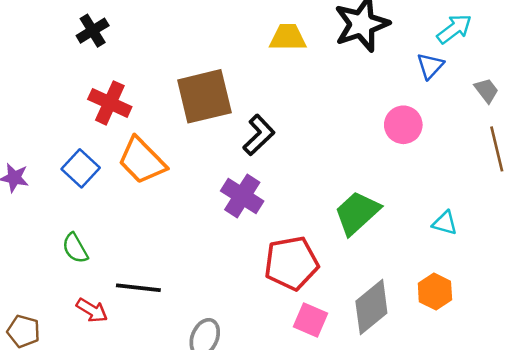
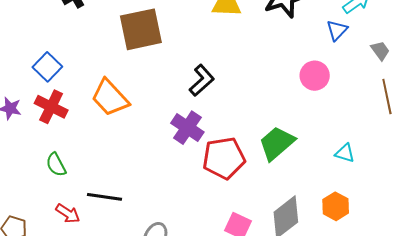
brown square: (204, 96) -> (141, 29), moved
red cross: (110, 103) -> (51, 107), moved
blue square: (81, 168) -> (47, 67), moved
red pentagon: (291, 263) -> (224, 158), moved

